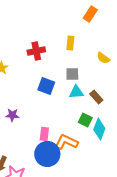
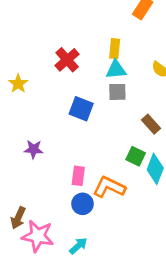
red cross: (36, 51) -> (67, 60), turned -30
cyan triangle: (76, 92) -> (116, 70), moved
blue circle: (47, 154) -> (82, 204), size x0.6

